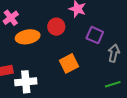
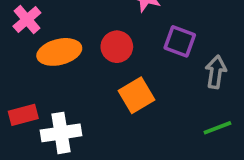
red circle: (56, 27) -> (117, 47), moved

